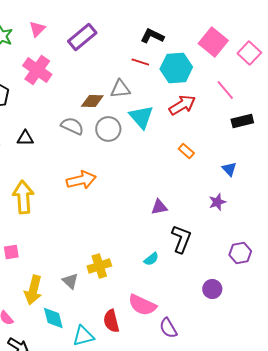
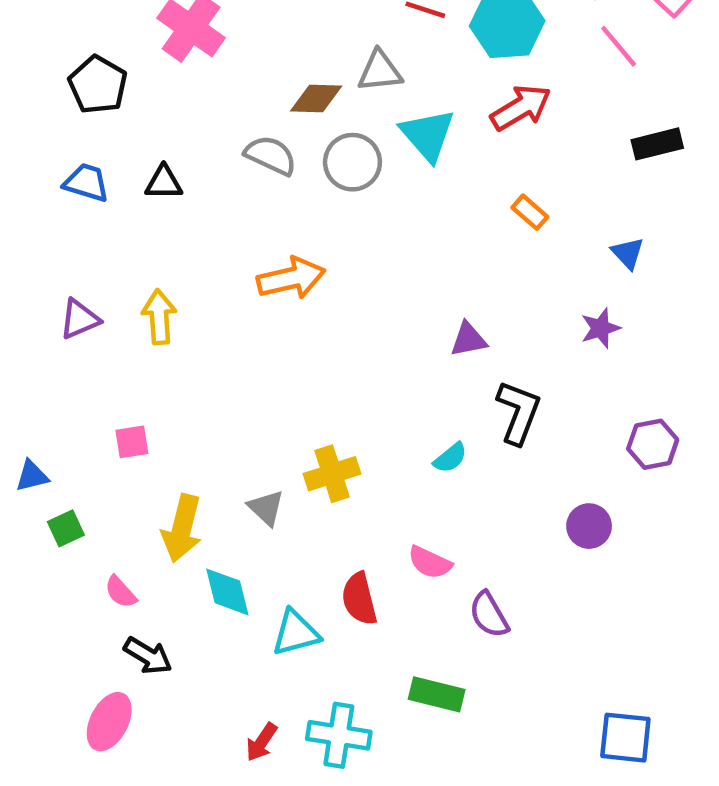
pink line: (225, 90) -> (619, 46), moved
yellow arrow: (23, 197) -> (159, 317), size x0.7
pink semicircle: (142, 305) -> (430, 562), size x0.7

